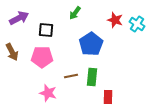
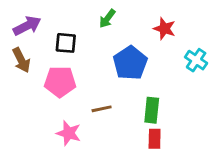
cyan cross: (137, 24) -> (196, 60), moved
brown arrow: (12, 52) -> (21, 60), moved
green rectangle: (92, 77) -> (152, 110), moved

